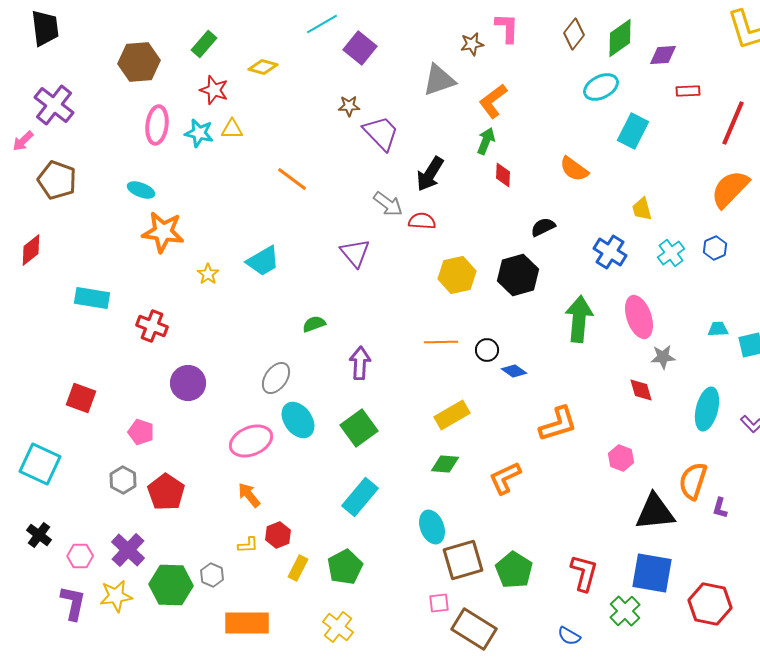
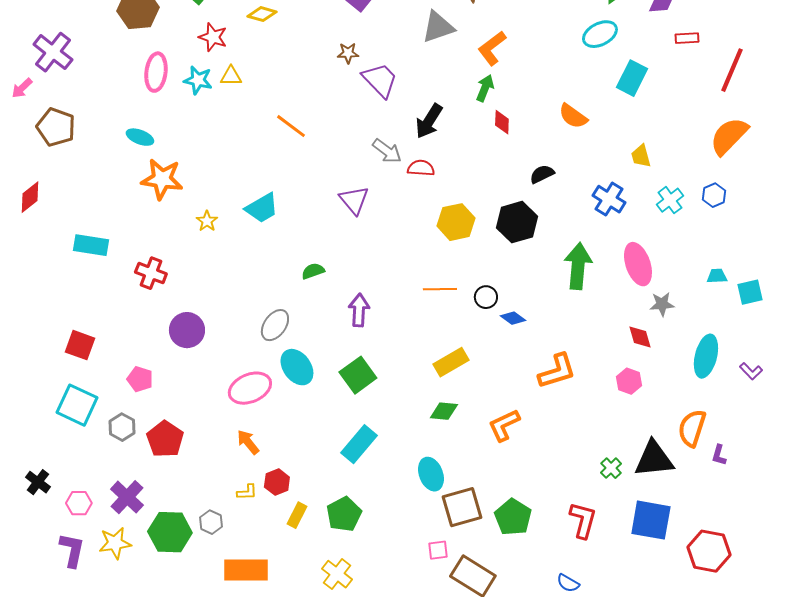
pink hexagon: (621, 458) -> (629, 381), moved
cyan square: (40, 464) -> (77, 405), moved
green cross: (625, 611) -> (611, 468), moved, size x0.7

